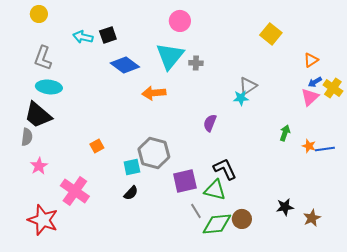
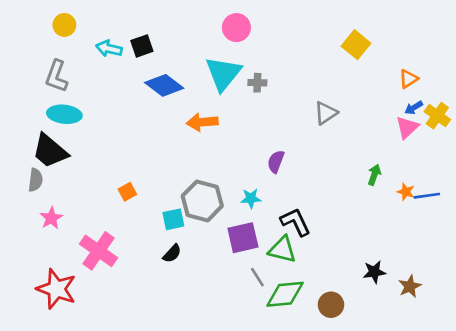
yellow circle: (39, 14) -> (64, 25), moved
cyan star: (241, 98) -> (251, 198), moved
brown circle: (242, 219) -> (331, 305), moved

